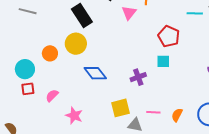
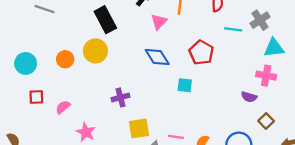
cyan square: (163, 61) -> (185, 85), moved
cyan circle: (25, 69) -> (26, 63), moved
blue diamond: (95, 73) -> (157, 57), moved
purple cross: (138, 77) -> (120, 97), moved

